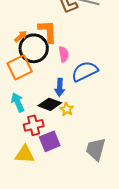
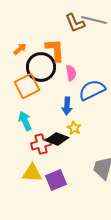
orange arrow: (21, 36) -> (20, 49), moved
black diamond: (50, 104) -> (57, 139), moved
purple square: (50, 141) -> (56, 180), moved

